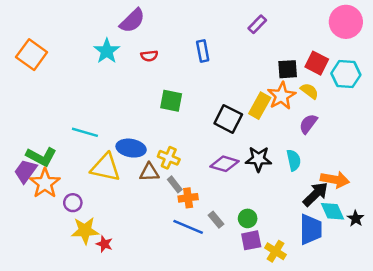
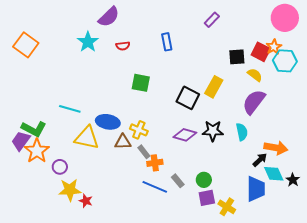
orange star: (282, 96) -> (274, 47), moved, size x0.7
purple semicircle: (308, 124) -> (254, 102), size x1.5
black arrow: (316, 194) -> (260, 160), size x0.7

